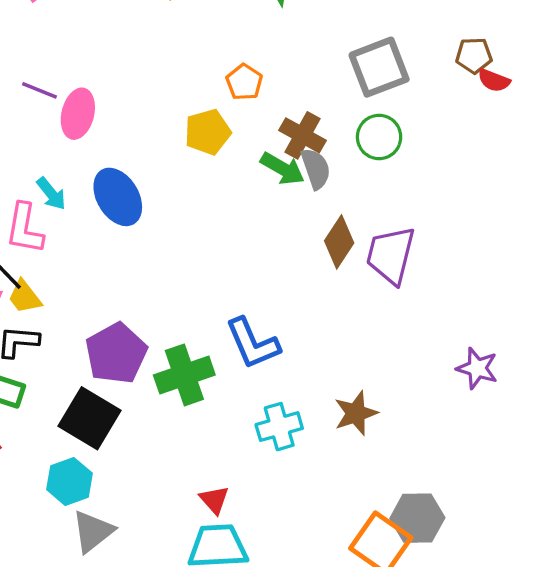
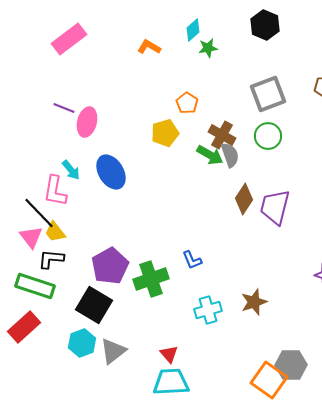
blue L-shape: (253, 343) -> (192, 260), size x0.6
gray triangle: (93, 531) -> (113, 351), moved

